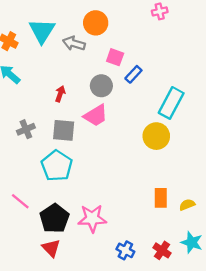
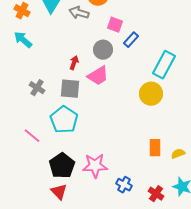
red arrow: (60, 94) -> (74, 63), moved
gray cross: (26, 129) -> (37, 88), turned -35
pink line: (20, 201) -> (32, 136), moved
blue cross: (125, 250) -> (124, 185), moved

